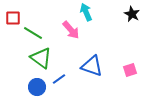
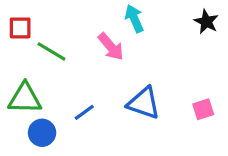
green triangle: (41, 58) -> (25, 98), moved, turned -35
blue line: (59, 79) -> (84, 112), moved
blue circle: (37, 87) -> (42, 133), moved

